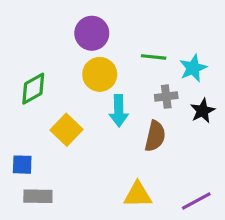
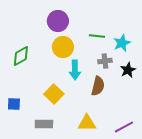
yellow square: (66, 130) -> (54, 94), moved
gray rectangle: (38, 196) -> (44, 124), moved

